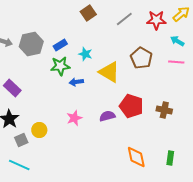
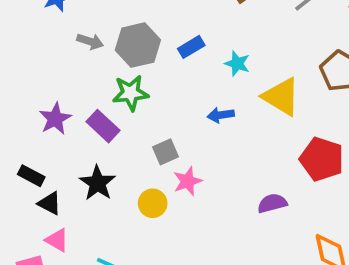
green star: (60, 66) -> (131, 93), moved
purple semicircle: (107, 116) -> (272, 203), moved
pink star: (74, 118) -> (188, 181), moved
gray square: (21, 140) -> (166, 152), moved

